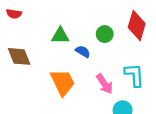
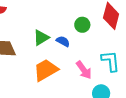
green triangle: (60, 36) -> (41, 38), moved, turned -30
orange trapezoid: (63, 82) -> (46, 70), turned -92

